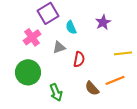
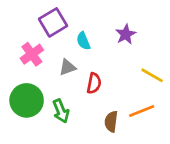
yellow line: (123, 53) -> (152, 75), turned 36
brown semicircle: (92, 88) -> (111, 122), turned 49
green arrow: (56, 92) -> (61, 111), moved

